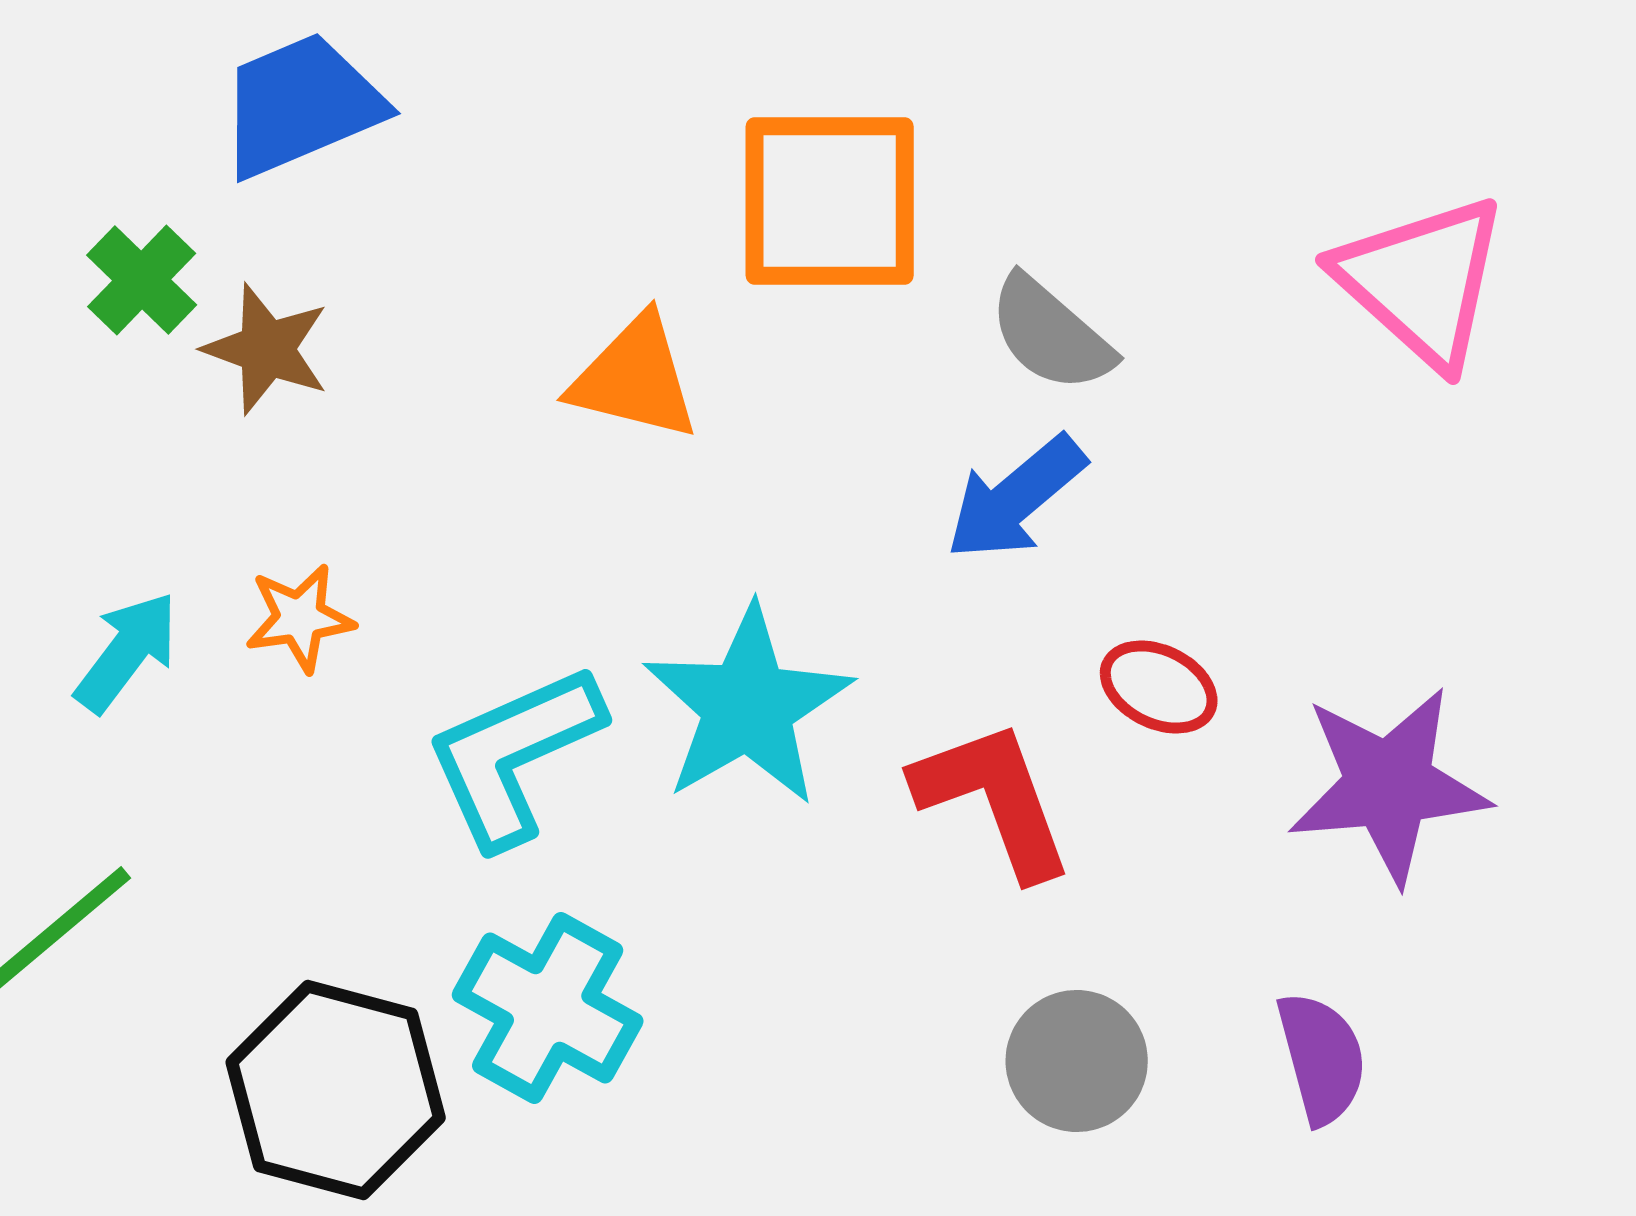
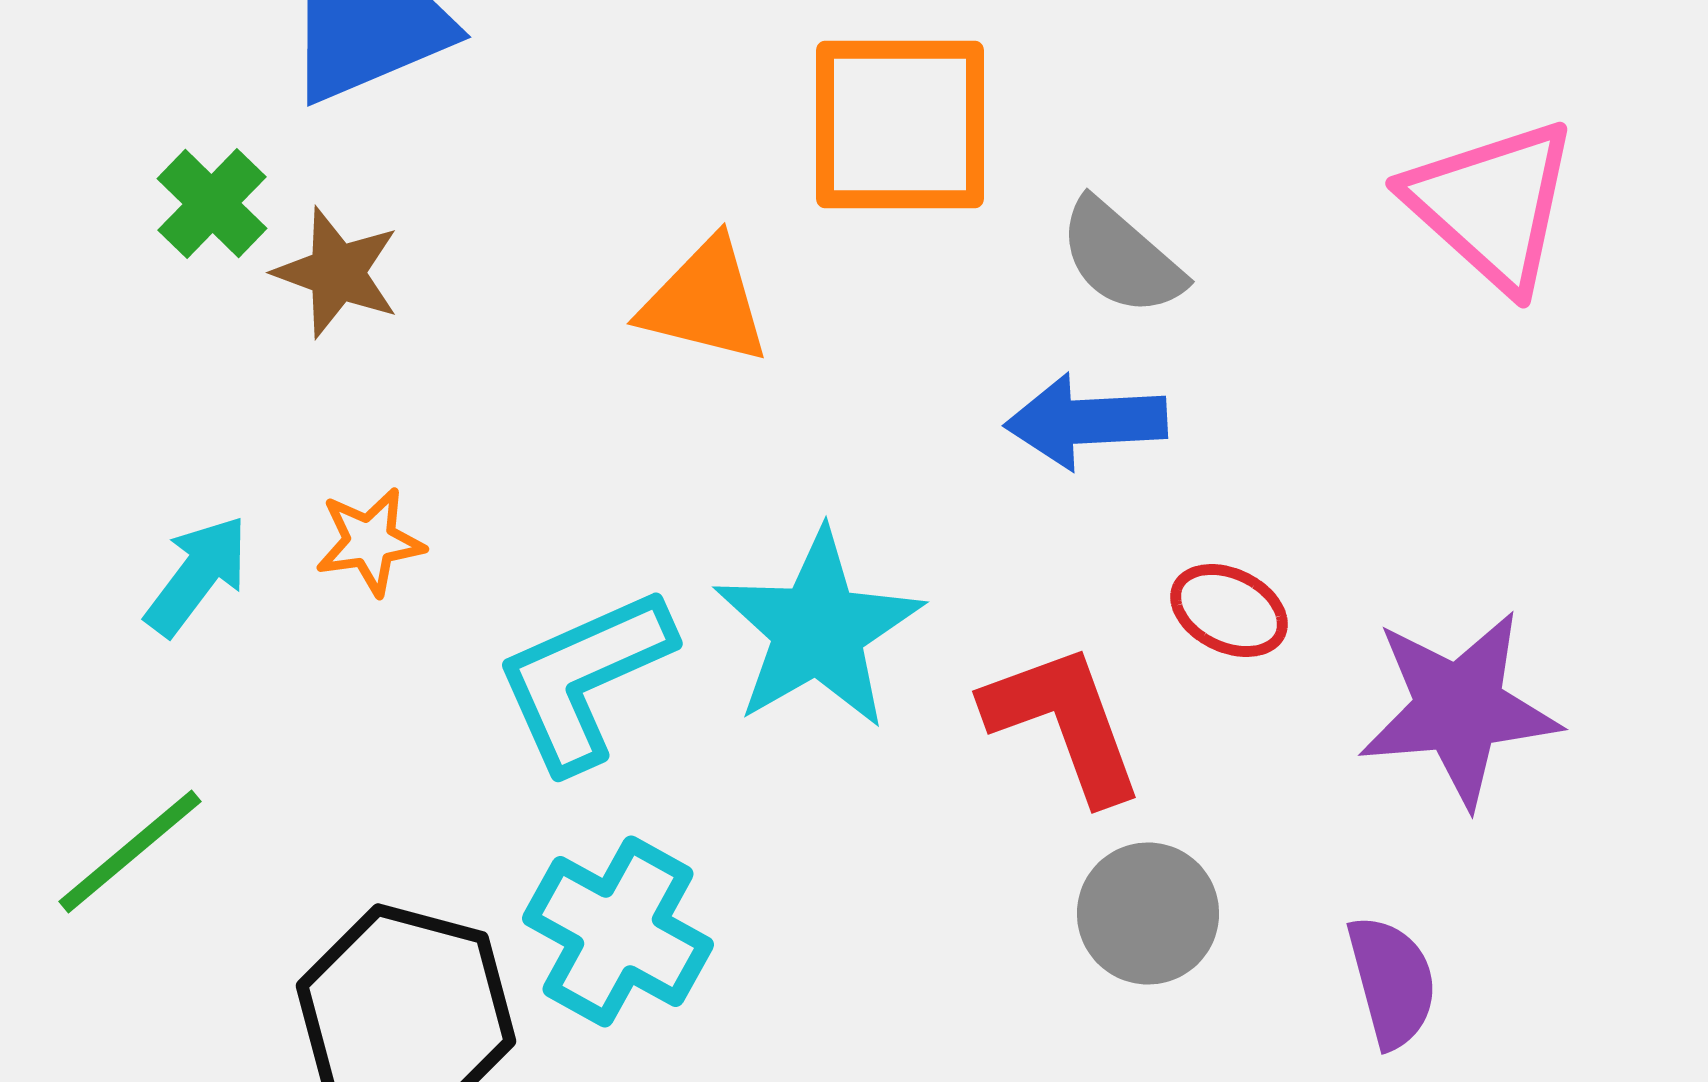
blue arrow: (1016, 498) -> (1086, 422), turned 37
gray circle: (1077, 1061) -> (1148, 914), moved

